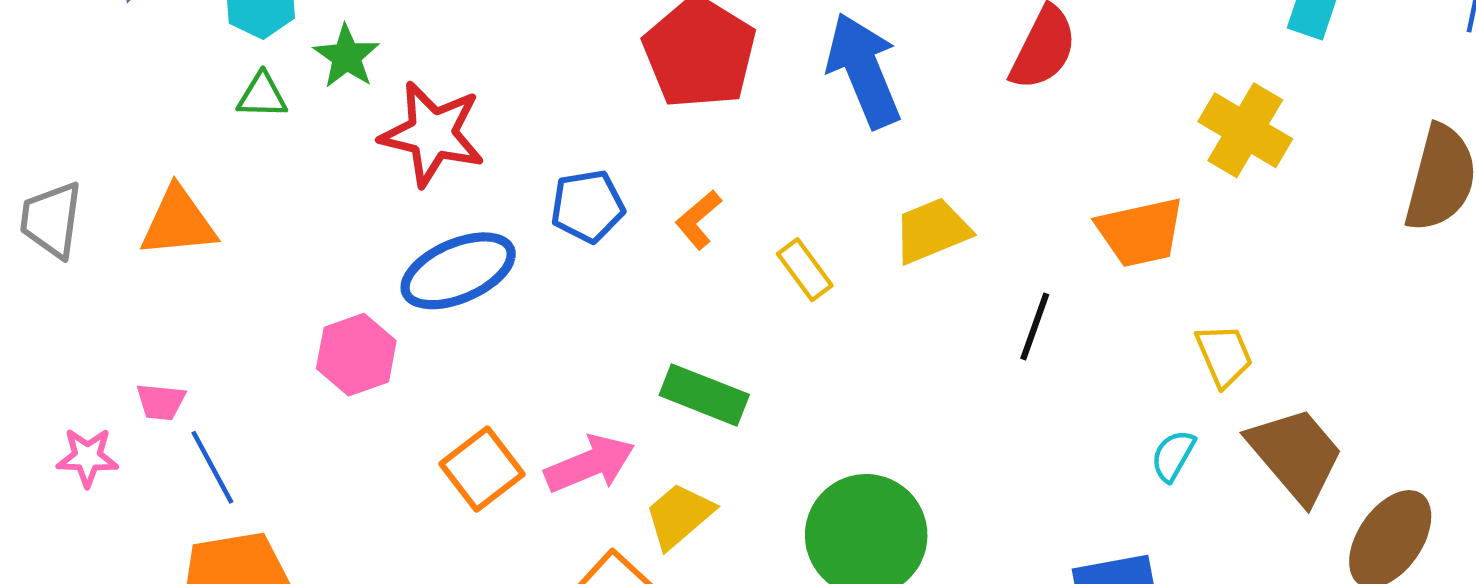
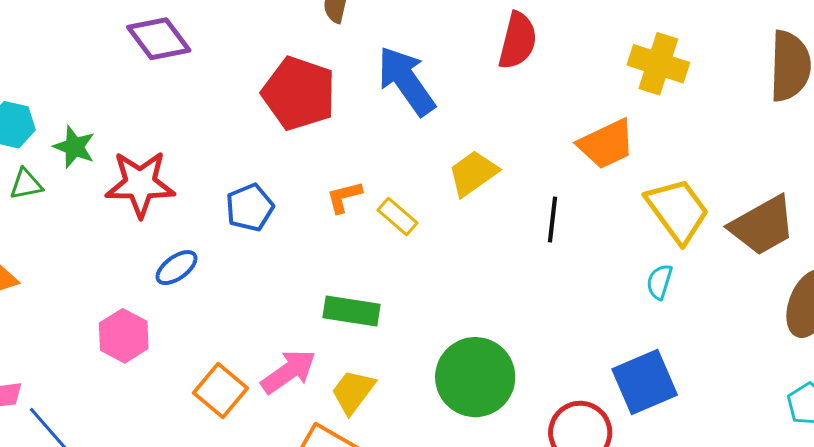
orange L-shape: (698, 220) -> (344, 197), moved, turned 39
blue ellipse: (458, 271) -> (177, 268), size x0.6
yellow trapezoid: (1224, 355) -> (678, 211), size x1.6
brown trapezoid: (1296, 455) -> (763, 226), moved, turned 114

